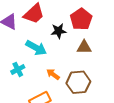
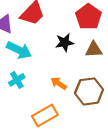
black star: (59, 31) -> (65, 43), moved
cyan arrow: (36, 48) -> (19, 50), moved

